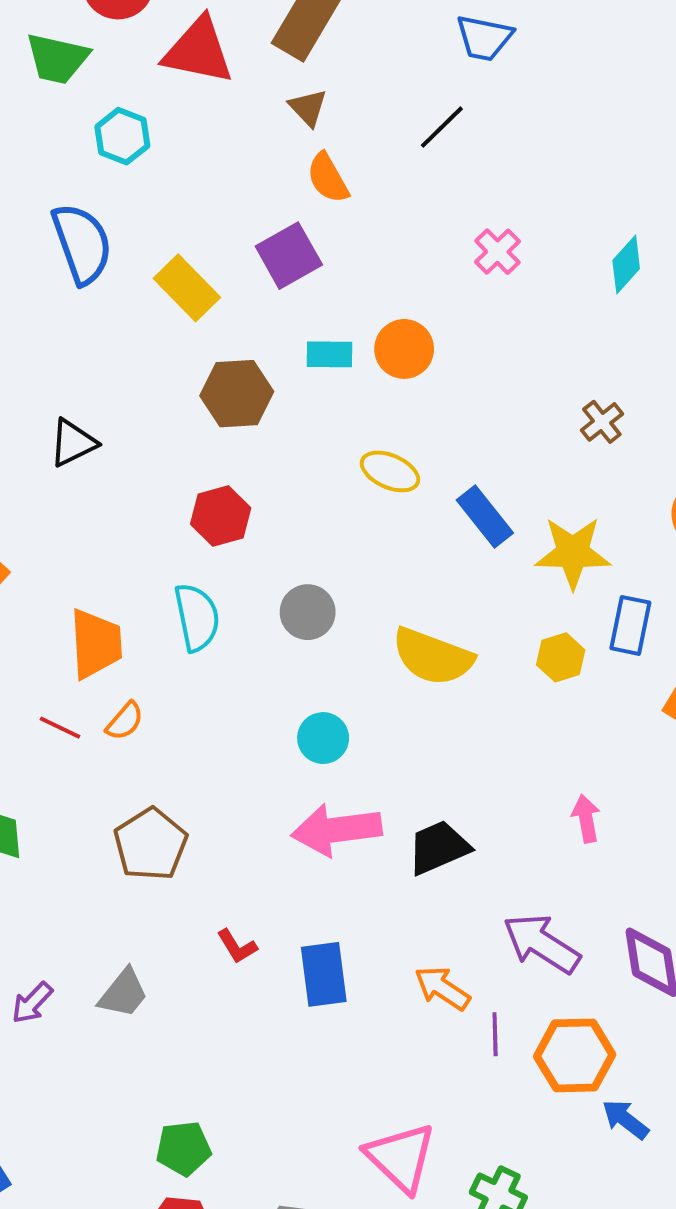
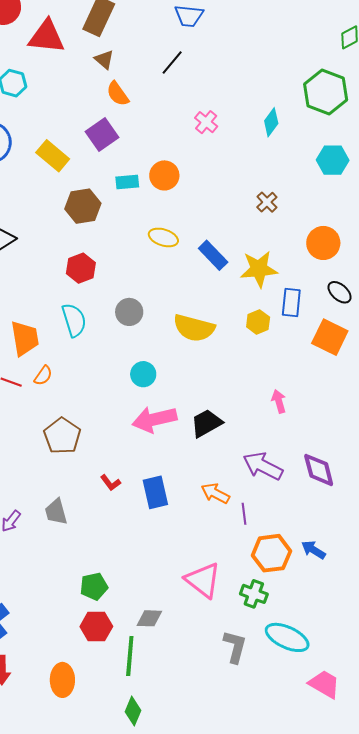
gray trapezoid: (123, 993) -> (56, 512), turned 132
orange hexagon: (575, 1055) -> (271, 553), moved

